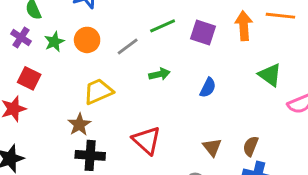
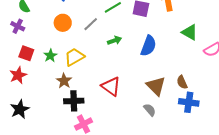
green star: (54, 42) -> (50, 56), moved
blue semicircle: (208, 88) -> (148, 46), size x1.5
brown semicircle: (251, 146) -> (182, 82), turned -40
brown triangle: (212, 147) -> (156, 86), size x1.5

